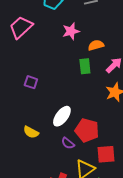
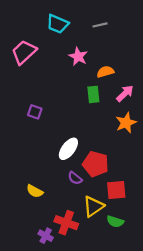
pink star: (71, 31) -> (78, 56), turned -30
yellow semicircle: (31, 132) -> (35, 191), moved

